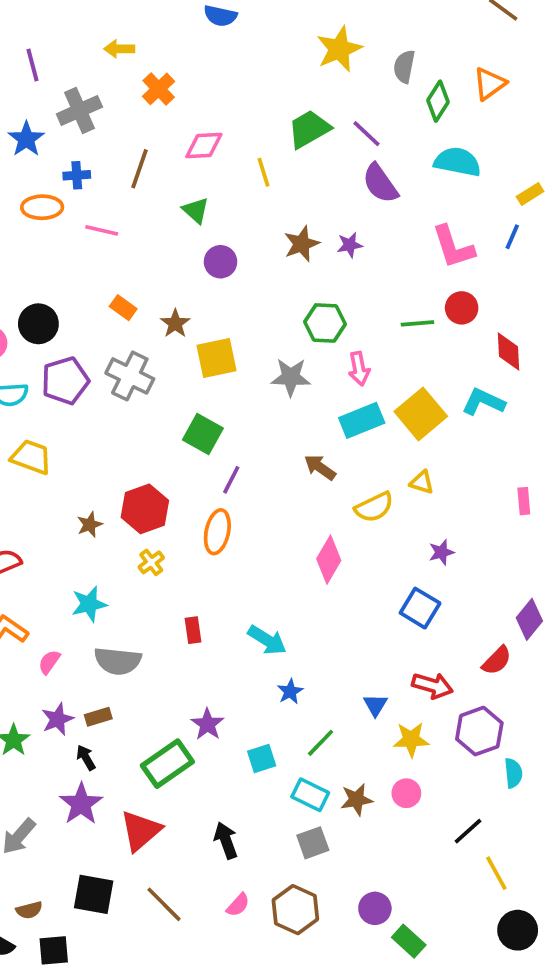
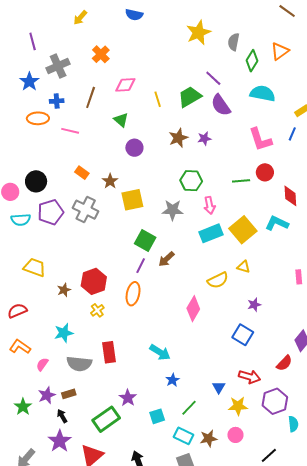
yellow arrow: (119, 49) -> (80, 18), moved, turned -49
green trapezoid: (309, 129) -> (190, 97), moved
green square: (203, 434) -> (145, 241), moved
yellow trapezoid: (31, 457) -> (35, 267), moved
brown arrow: (320, 467) -> (166, 259), moved, turned -78
red rectangle: (193, 630) -> (109, 352), moved, size x1.5

